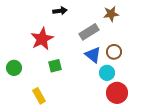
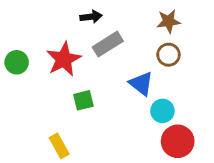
gray rectangle: (89, 32) -> (108, 44), moved
brown circle: (114, 52) -> (169, 55), moved
green circle: (14, 68) -> (17, 62), moved

